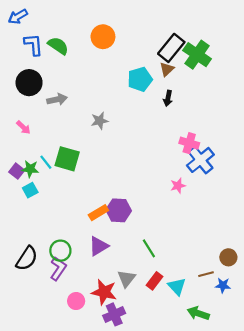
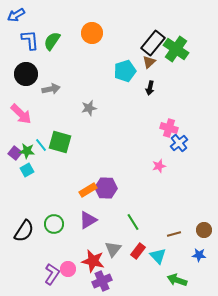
green semicircle: (58, 46) -> (52, 41), turned -90
pink arrow: (23, 127) -> (21, 114), size x1.6
blue cross: (200, 160) -> (179, 143), size x0.7
purple L-shape: (58, 269) -> (52, 274), moved
brown line: (206, 274) -> (174, 234), moved

